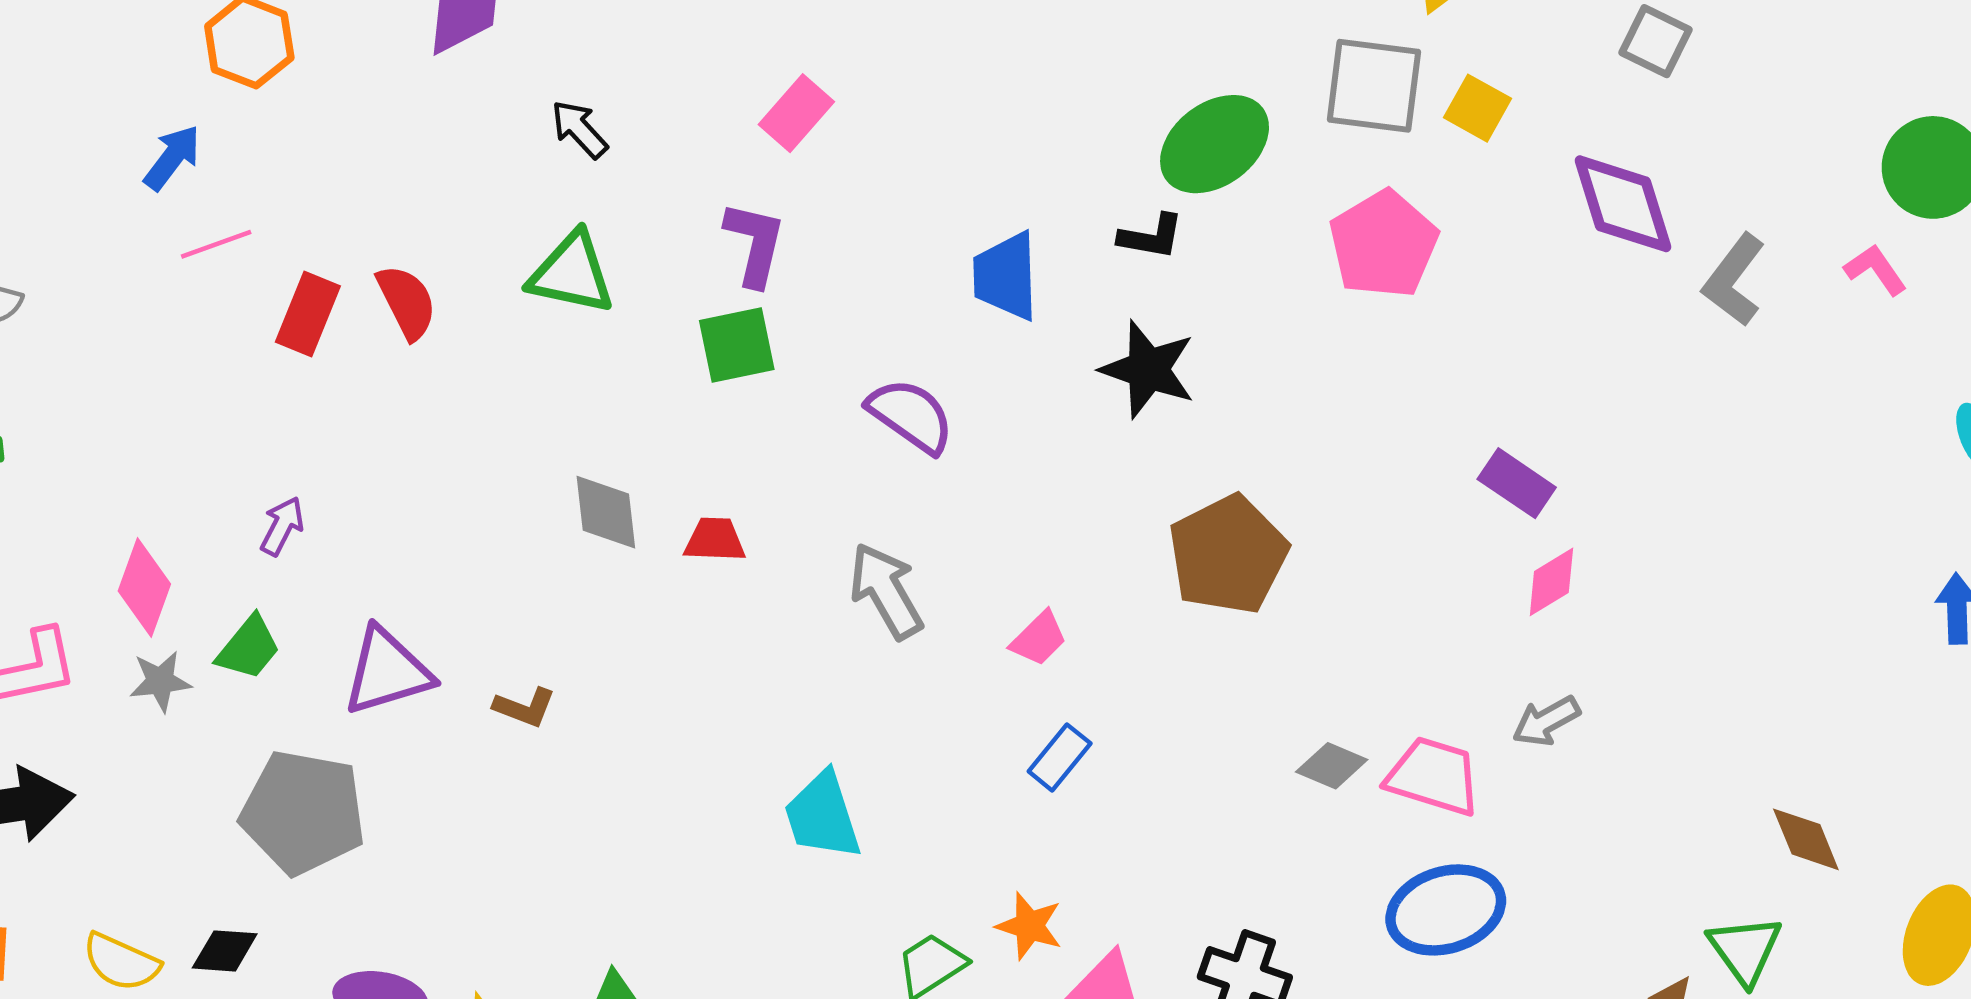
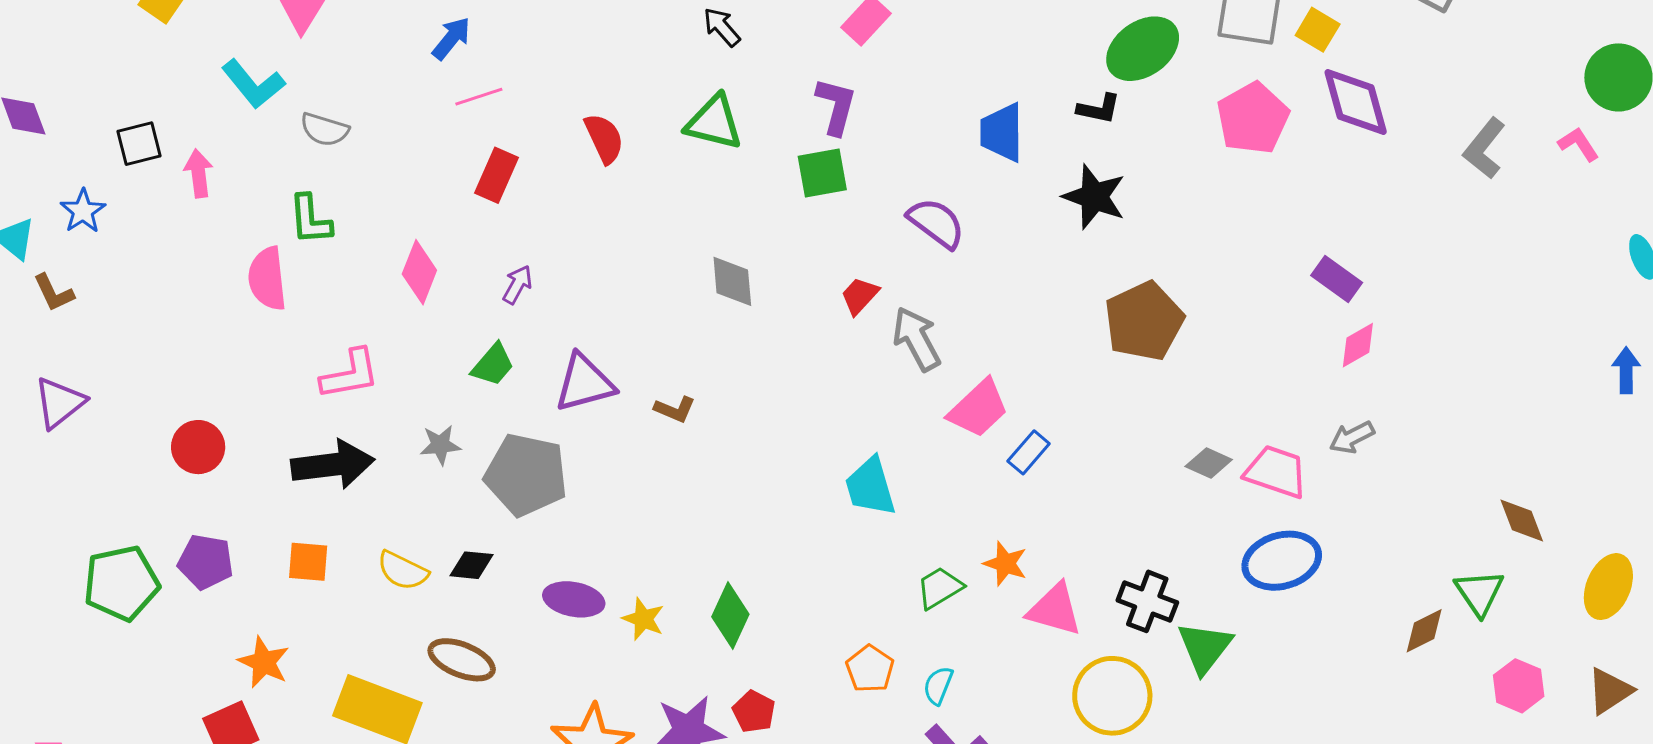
purple diamond: (1623, 204) -> (1356, 102), moved
red rectangle: (308, 314) -> (496, 175), moved
red trapezoid: (715, 540) -> (860, 296), moved, turned -51
pink diamond: (144, 587) -> (419, 272), moved
pink trapezoid: (1039, 638) -> (978, 409), moved, size x1.6
gray star: (160, 681) -> (440, 445), moved

